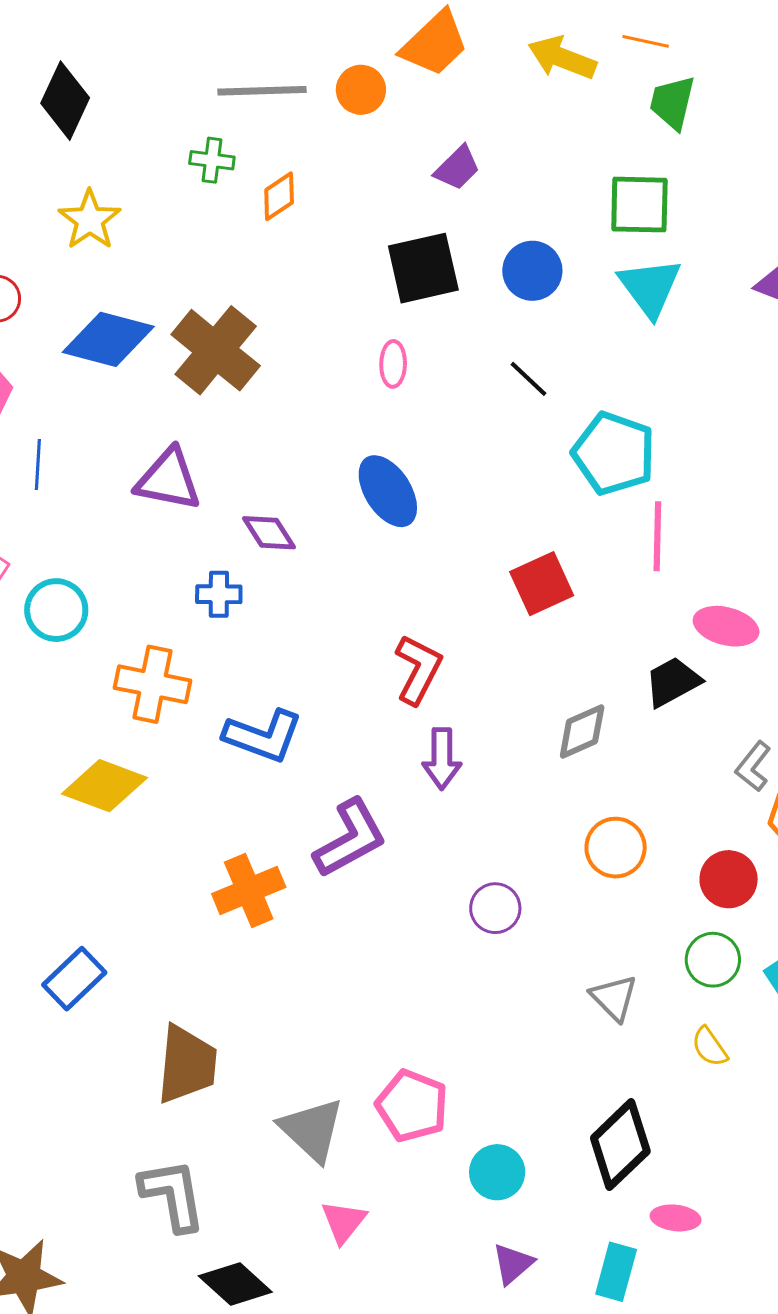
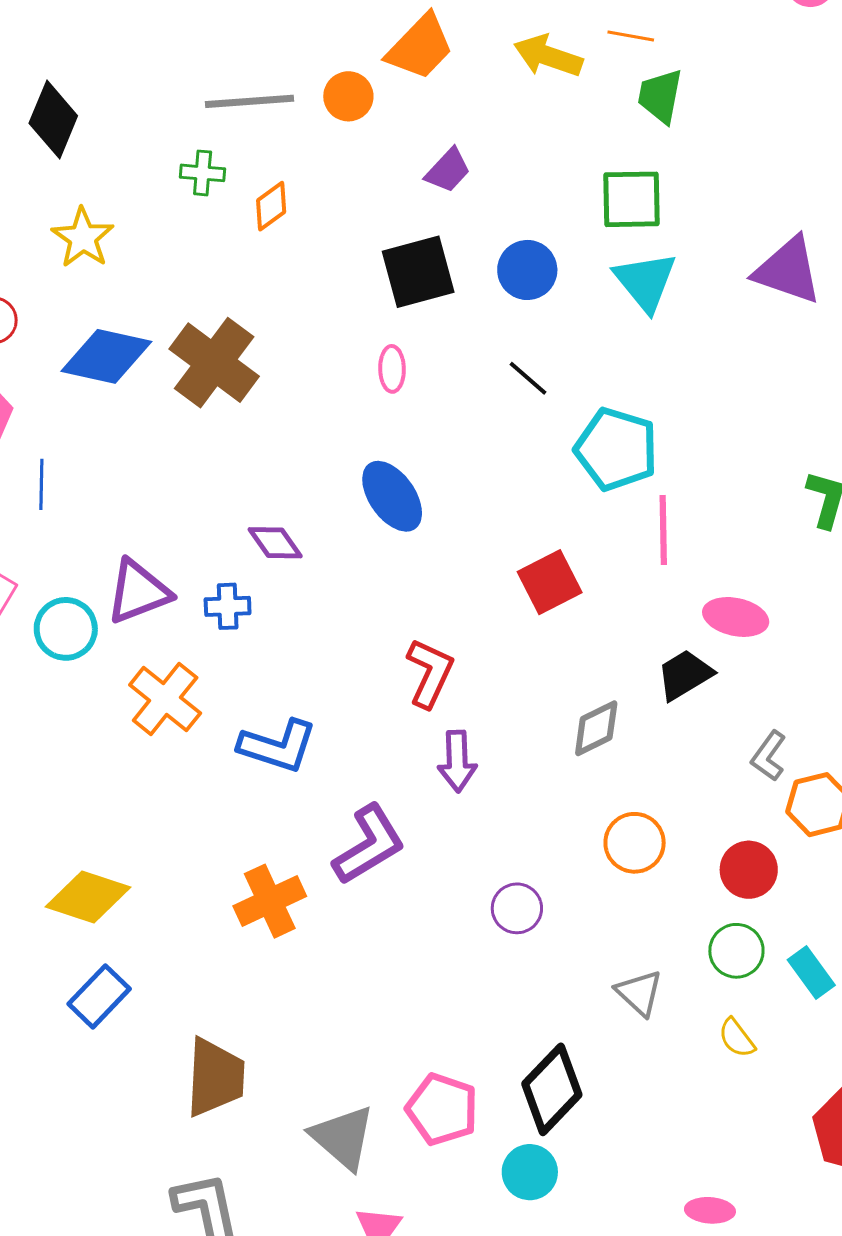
purple triangle: (168, 480) -> (138, 592), moved, turned -30
orange cross: (152, 684) -> (165, 699), turned 30
yellow diamond: (104, 786) -> (88, 897), moved
black diamond: (620, 1145) -> (552, 1089), moved

